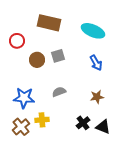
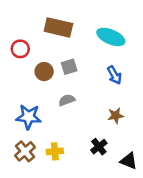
gray semicircle: (59, 92) -> (67, 100), moved
yellow cross: (42, 120) -> (55, 151), moved
black triangle: (103, 127) -> (129, 161), moved

